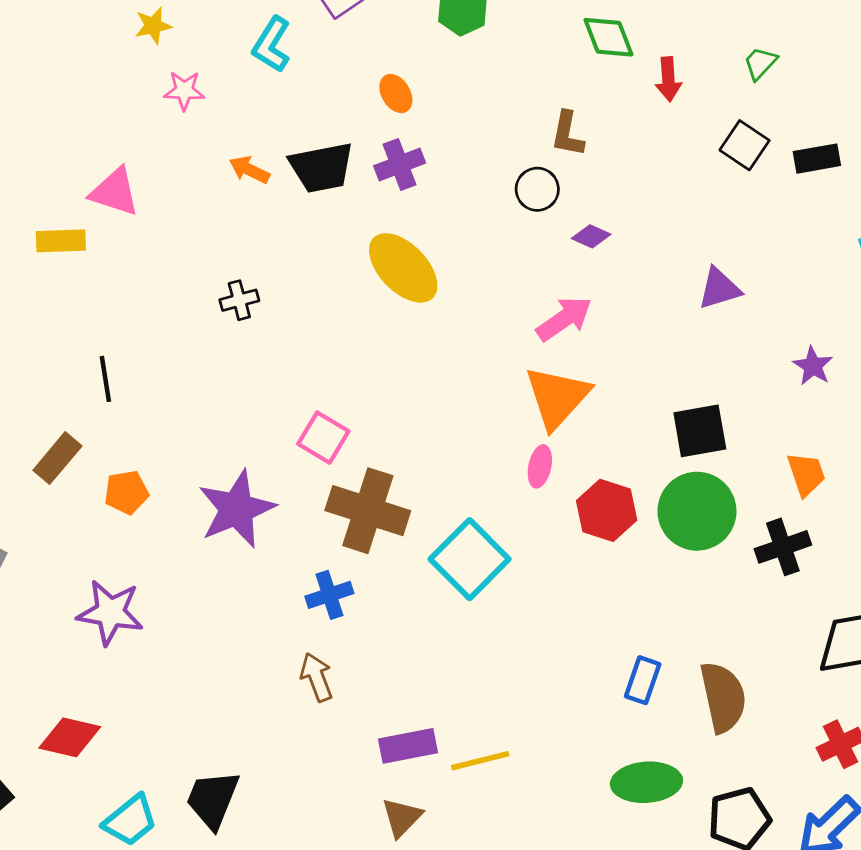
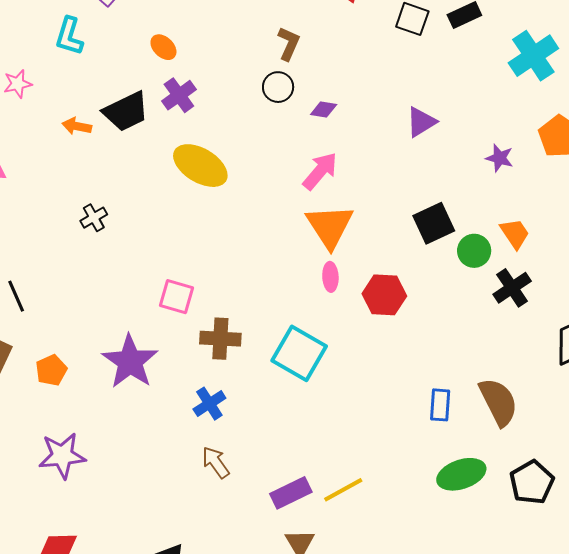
brown L-shape: (568, 134) -> (289, 44), turned -152
brown cross: (368, 511) -> (220, 339), size x0.7
green circle: (697, 511) -> (474, 251), moved, size x0.6

